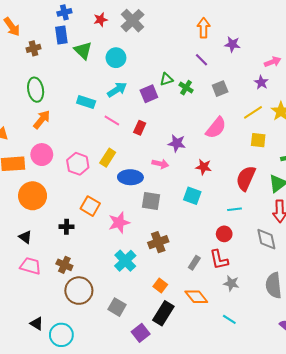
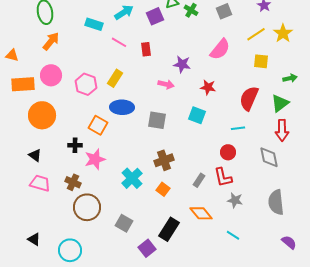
red rectangle: (140, 128) -> (146, 49), turned -32
blue ellipse: (130, 177) -> (122, 107), moved
pink star: (119, 223) -> (95, 159), moved
orange square: (160, 285) -> (163, 189), moved
black triangle: (37, 324) -> (34, 239), moved

